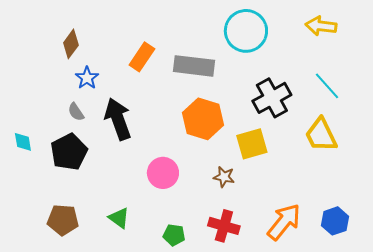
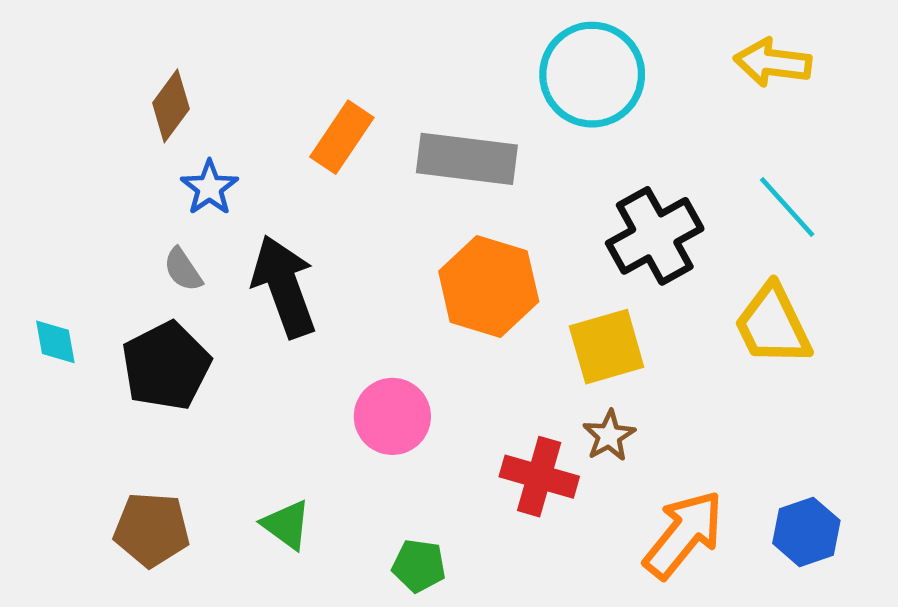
brown star: (224, 177) -> (609, 436), moved, turned 30
red cross: (224, 226) -> (539, 477), moved

